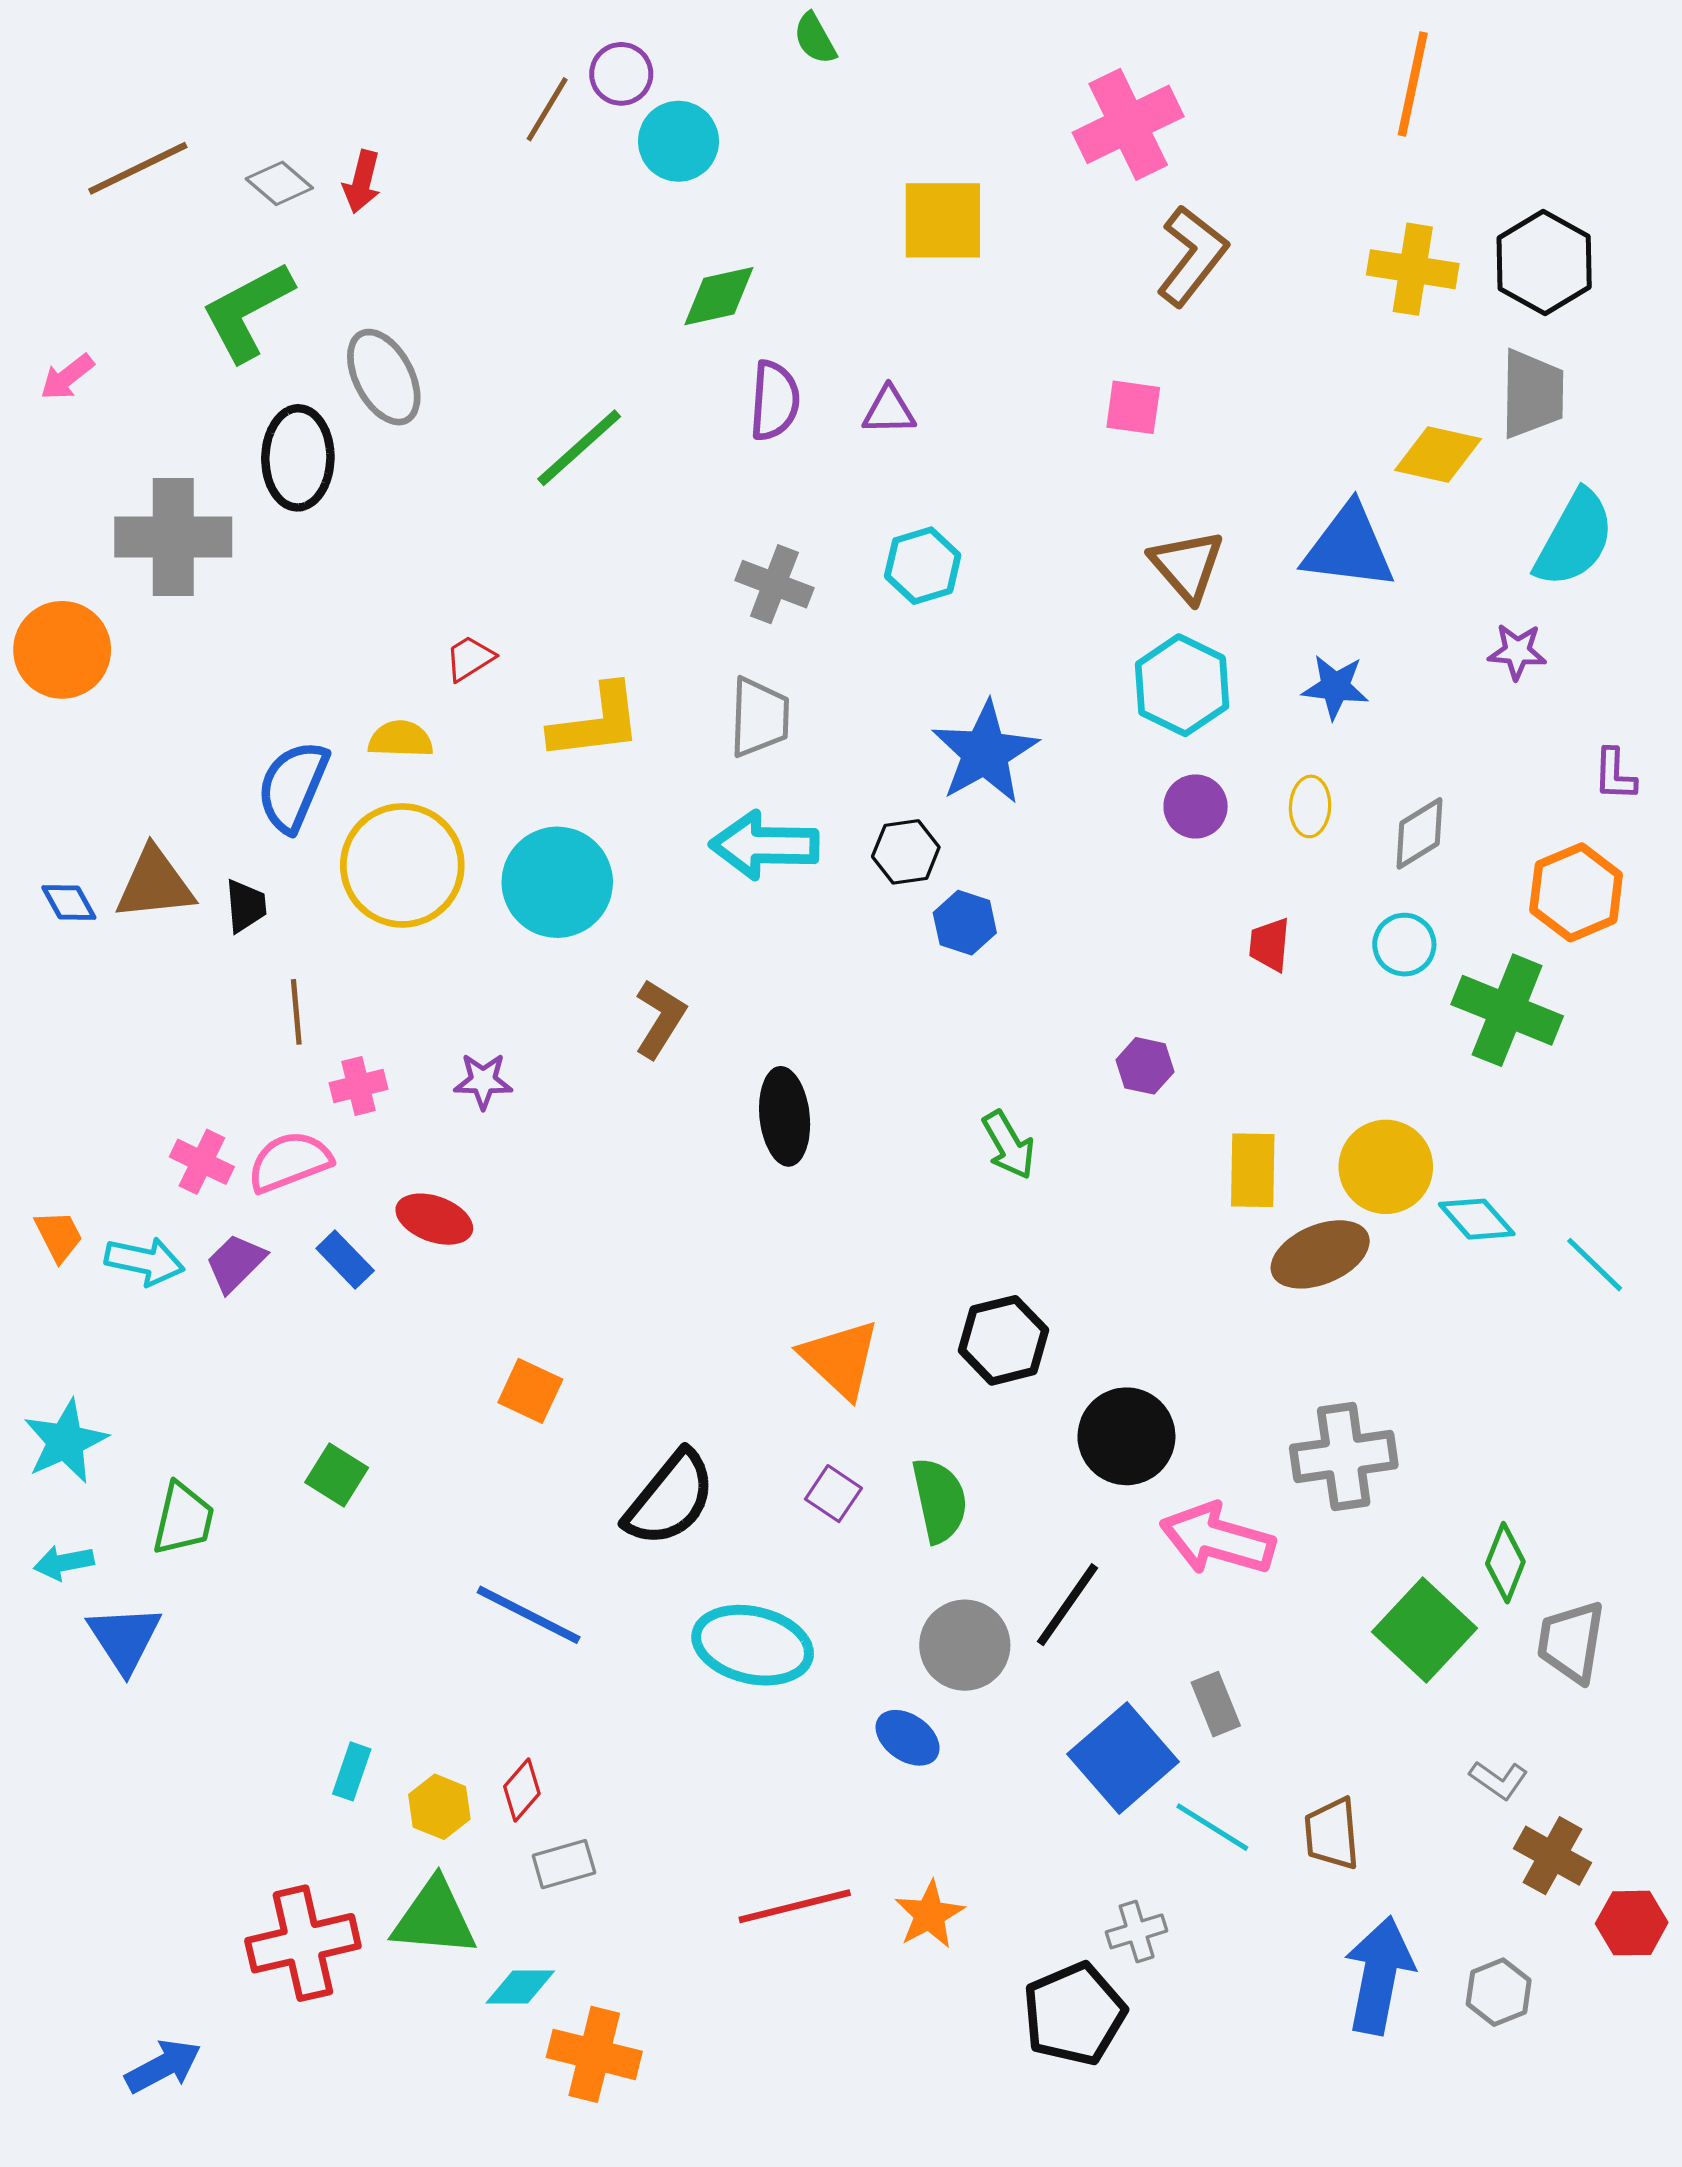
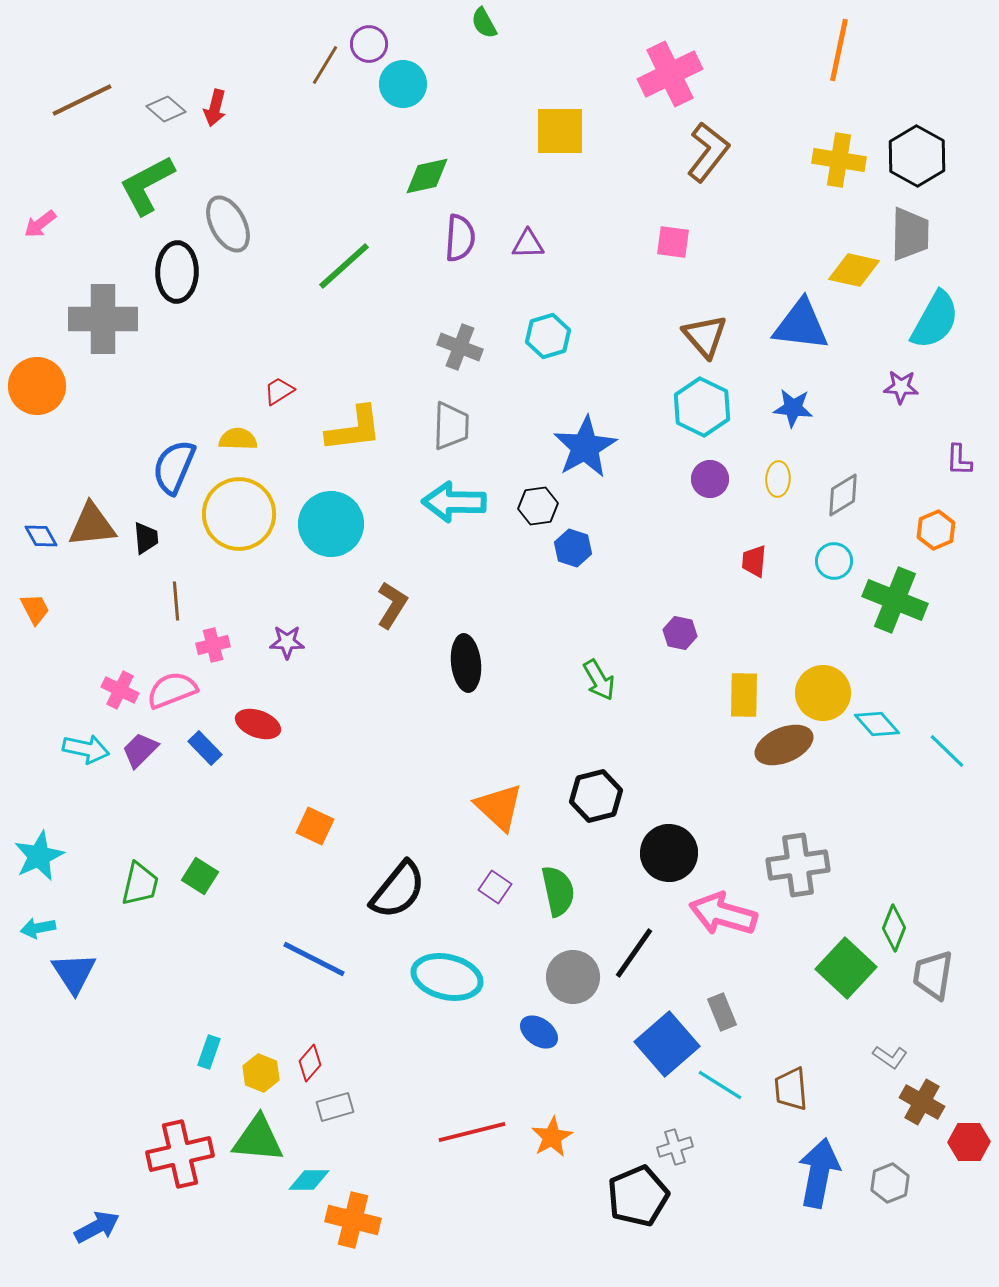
orange hexagon: (1576, 892) -> (936, 530), size x0.7
orange trapezoid: (59, 1236) -> (35, 609), moved
green trapezoid: (183, 1519) -> (140, 884), moved

